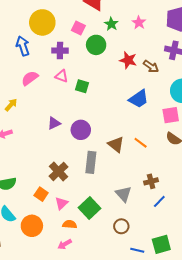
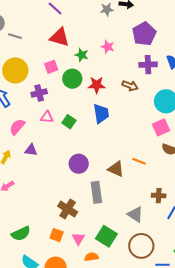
pink square: (78, 28) -> (51, 67), turned -32
red star: (128, 60) -> (97, 85), moved
green square: (82, 86) -> (69, 122), turned 32
blue trapezoid: (139, 99) -> (101, 114), moved, turned -50
purple triangle: (54, 123) -> (31, 150), moved, turned 48
brown cross: (151, 181) -> (159, 196), turned 32
brown circle: (121, 226) -> (141, 246), size x1.6

